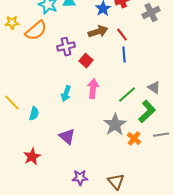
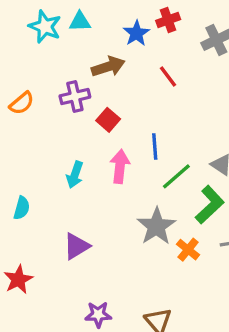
orange semicircle: (36, 31) -> (22, 103), moved, size x0.7
brown arrow: (98, 32) -> (108, 67), moved
blue line: (124, 55) -> (155, 146), moved
purple triangle: (67, 137) -> (77, 246), turned 48

